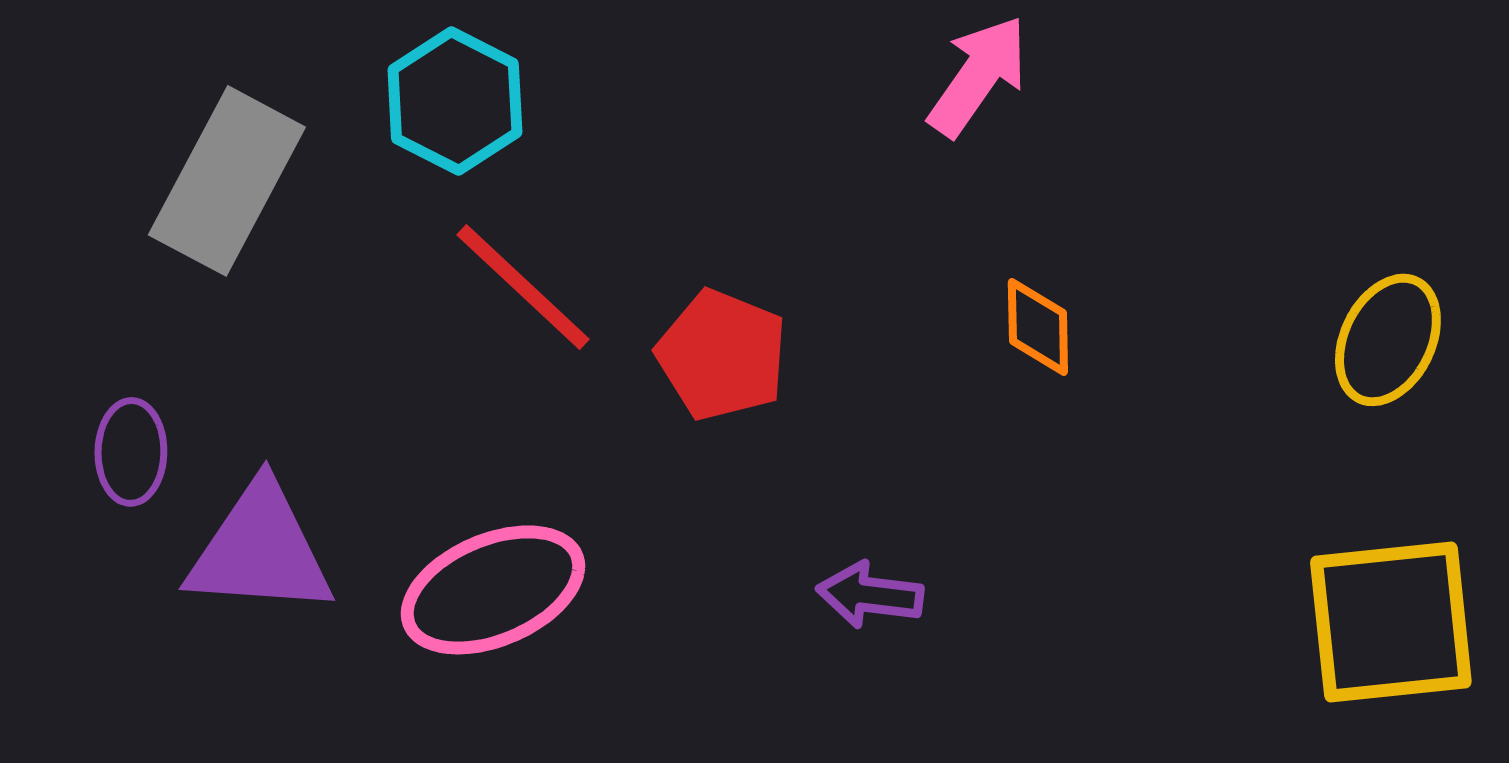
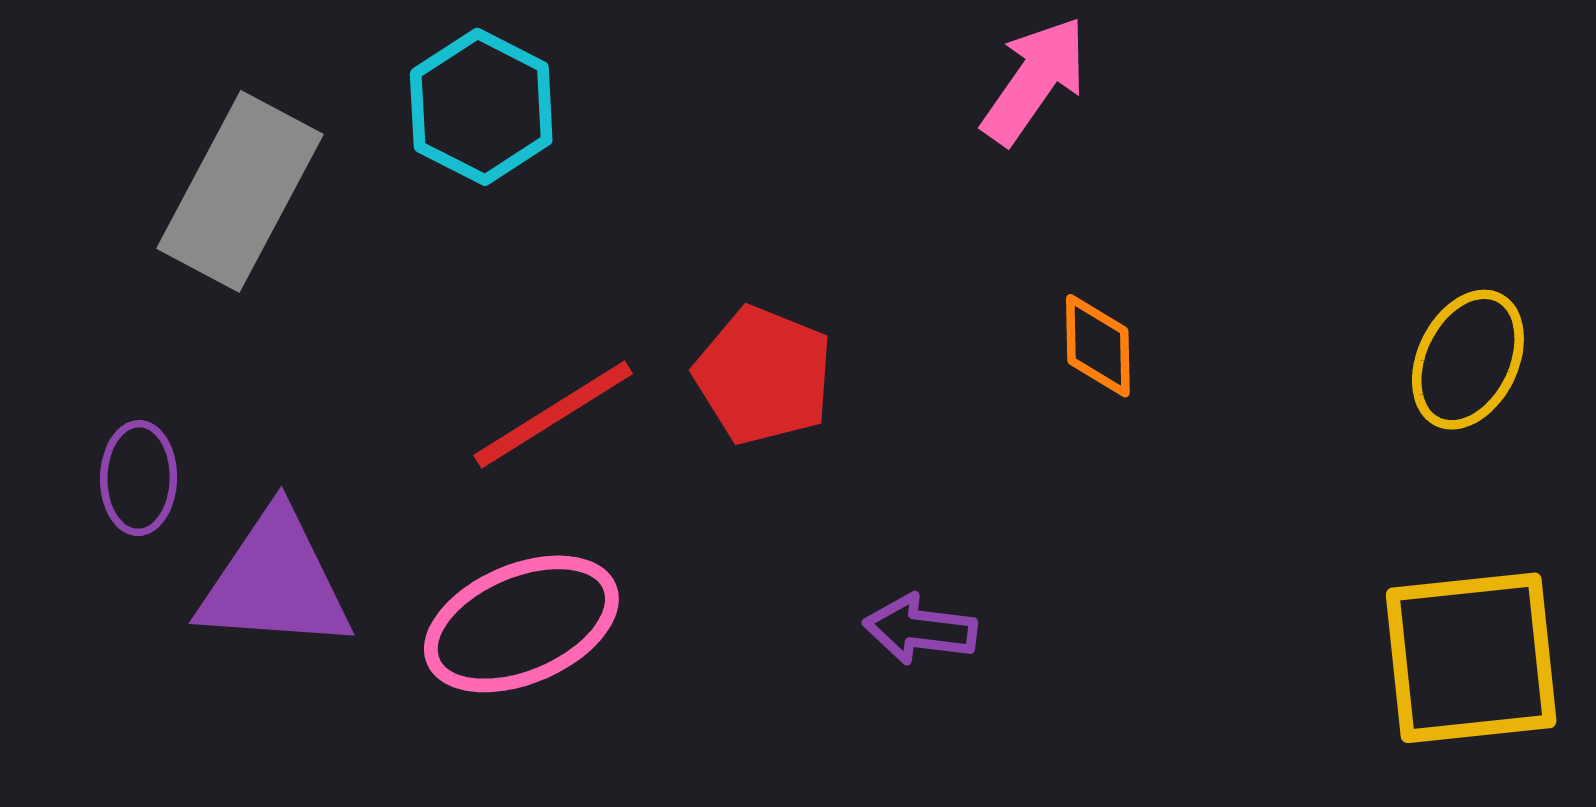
red line: (523, 287) -> (553, 415), moved, turned -75

